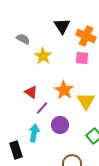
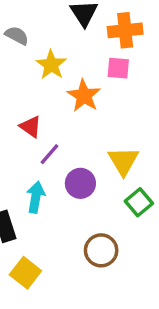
orange cross: (86, 36) -> (125, 30), turned -30
orange star: (64, 90) -> (84, 96), moved
yellow triangle: (86, 101) -> (123, 161), moved

